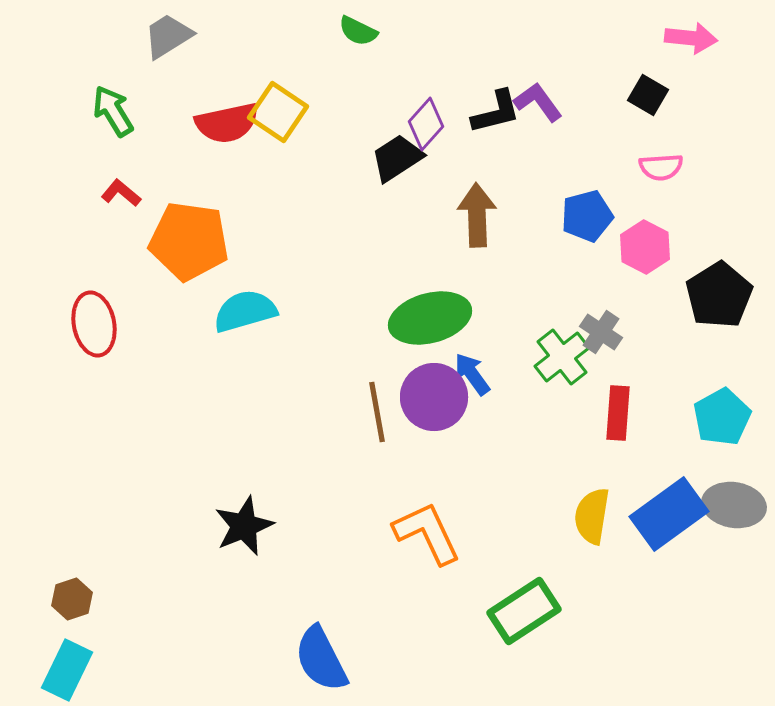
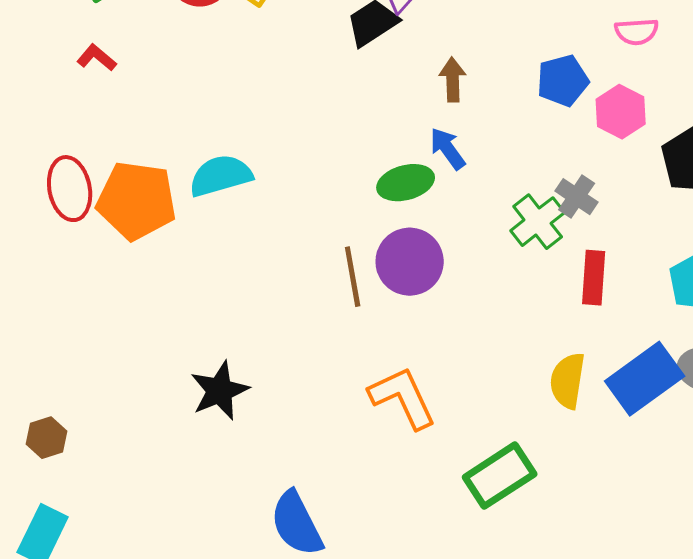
brown arrow: (477, 215) -> (453, 80), size x0.7
orange pentagon: (189, 241) -> (137, 201), moved
green ellipse: (430, 318) -> (406, 183), size x0.7
blue arrow: (472, 374) -> (448, 149), moved
brown hexagon: (72, 599) -> (47, 438), moved

